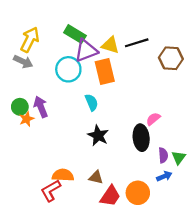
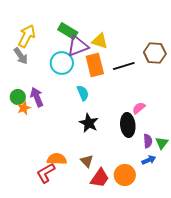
black line: (137, 43) -> (124, 66), moved
gray arrow: (23, 62) -> (21, 56), turned 30
brown triangle: (96, 177) -> (87, 161), turned 32

